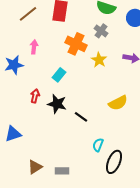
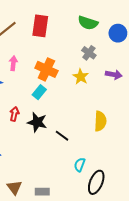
gray cross: (101, 31) -> (89, 53), moved
orange cross: (76, 44) -> (46, 69), moved
yellow semicircle: (118, 103) -> (100, 121), turned -60
brown triangle: (35, 167) -> (14, 187), turned -35

